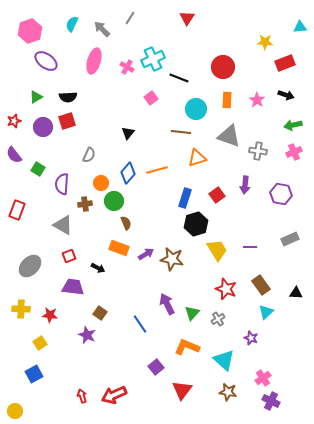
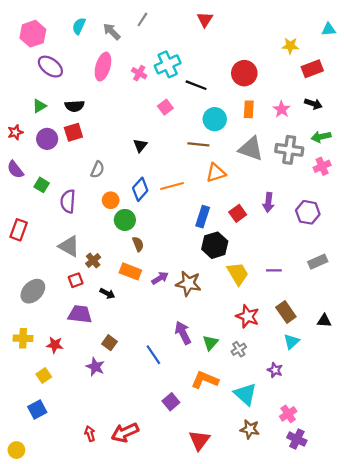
gray cross: (258, 151) -> (289, 150), moved, size x1.4
brown cross: (85, 204) -> (93, 260), moved, turned -32
red triangle: (182, 390) -> (199, 440), moved

